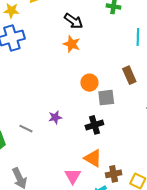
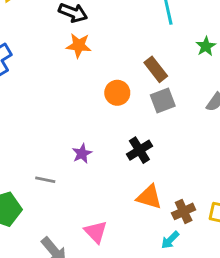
brown rectangle: (129, 75) -> (156, 69), moved
gray square: (106, 98) -> (163, 101), moved
pink triangle: (73, 176) -> (96, 232), moved

